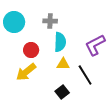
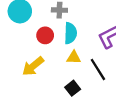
red circle: (31, 50) -> (45, 35), moved

